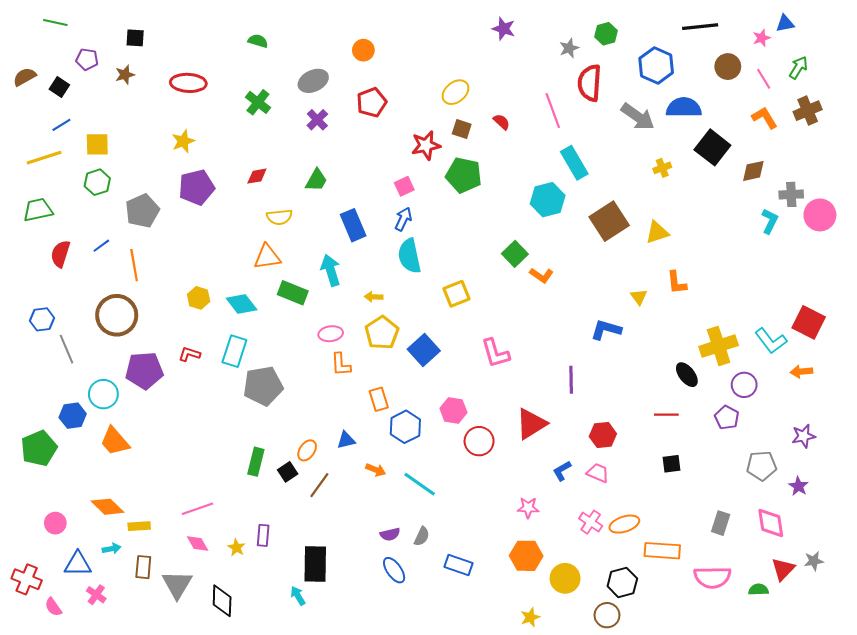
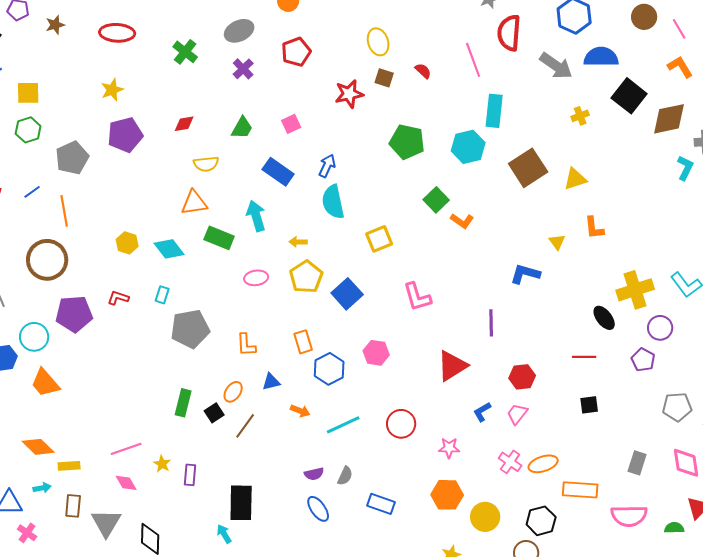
yellow ellipse: (456, 92) -> (378, 42), turned -68
cyan rectangle: (574, 163) -> (494, 111), turned 36
brown diamond: (753, 171) -> (669, 119), size x1.5
green pentagon: (464, 175) -> (407, 142), moved
pink square: (404, 186) -> (291, 124), moved
blue rectangle: (353, 225) -> (278, 172), turned -32
cyan rectangle: (234, 351) -> (162, 295), size x0.6
orange L-shape: (341, 364) -> (246, 345), moved
red circle: (479, 441) -> (401, 424), moved
pink trapezoid: (598, 473) -> (517, 414), turned -75
cyan line: (420, 484) -> (343, 425), turned -60
yellow star: (236, 548) -> (162, 464), moved

